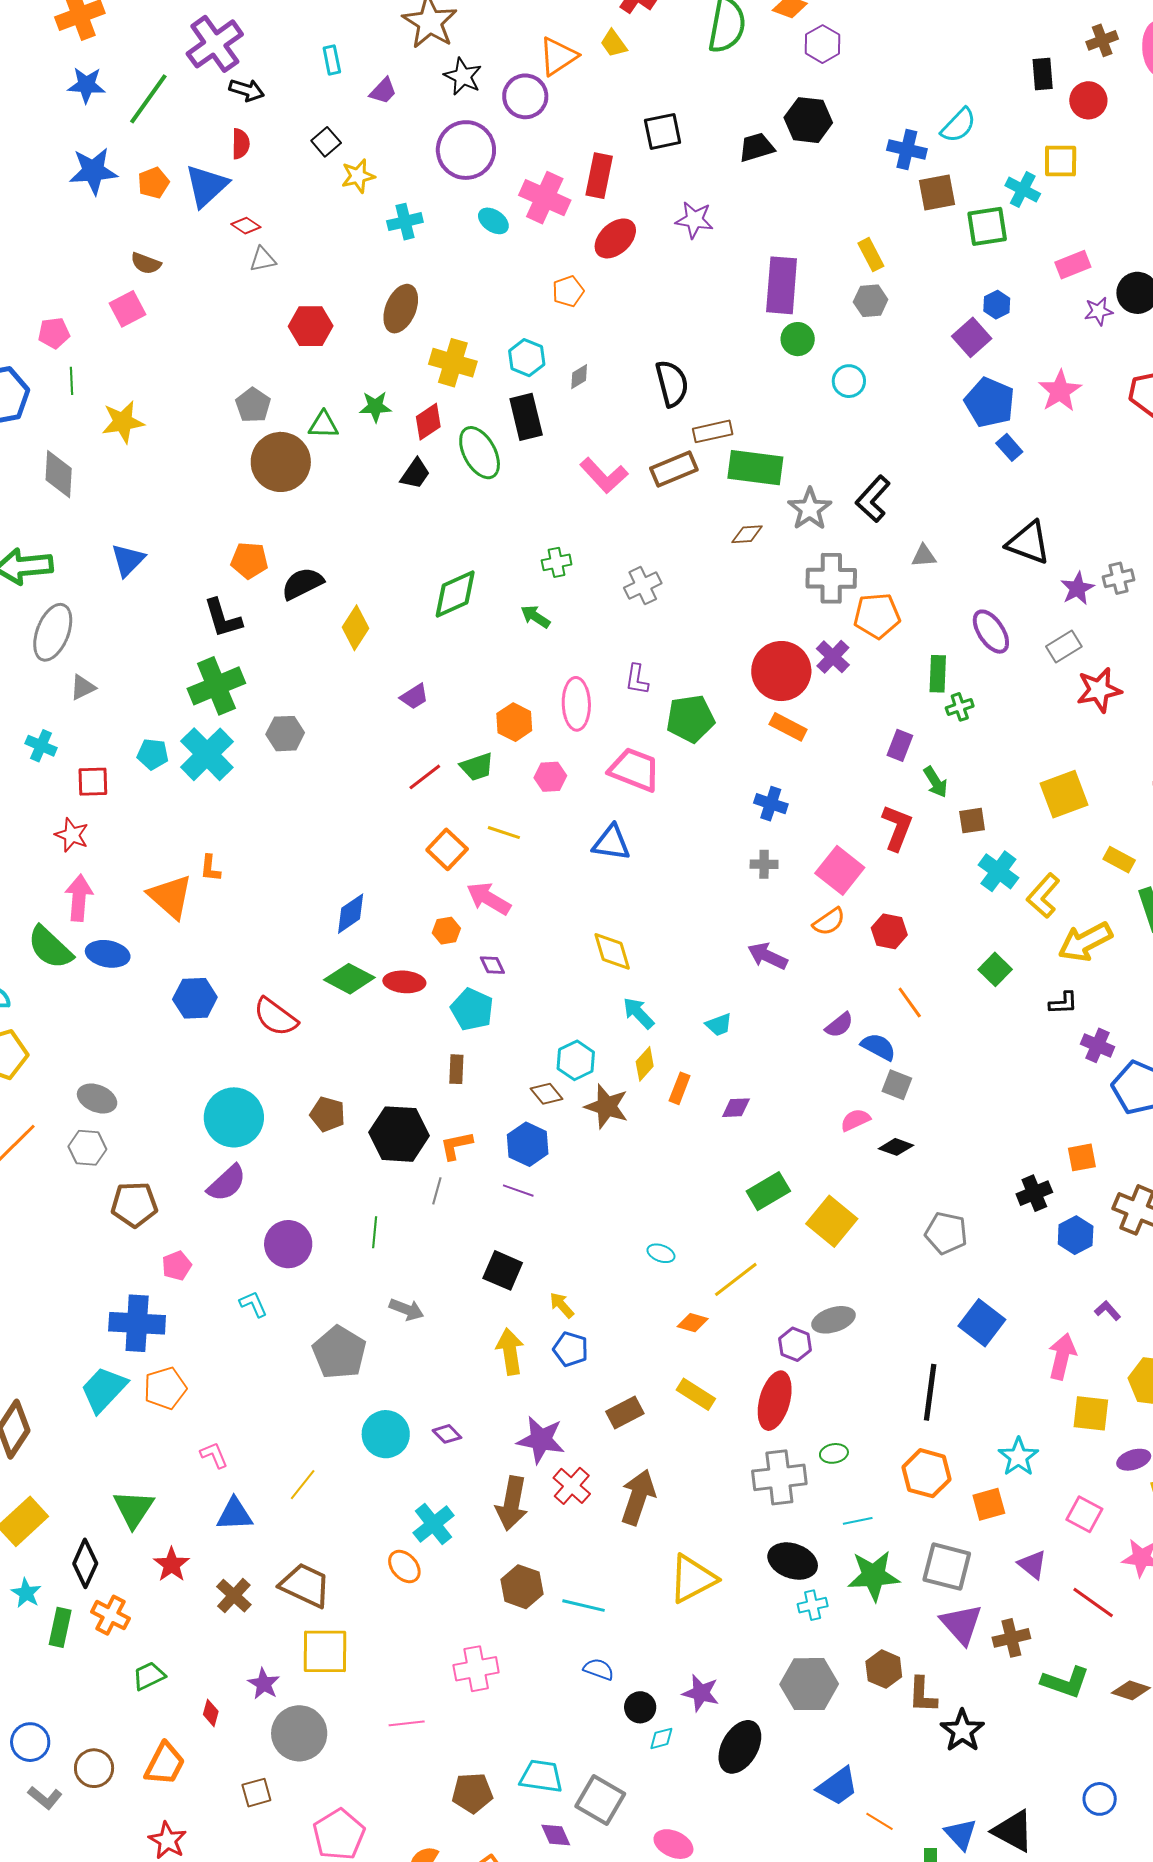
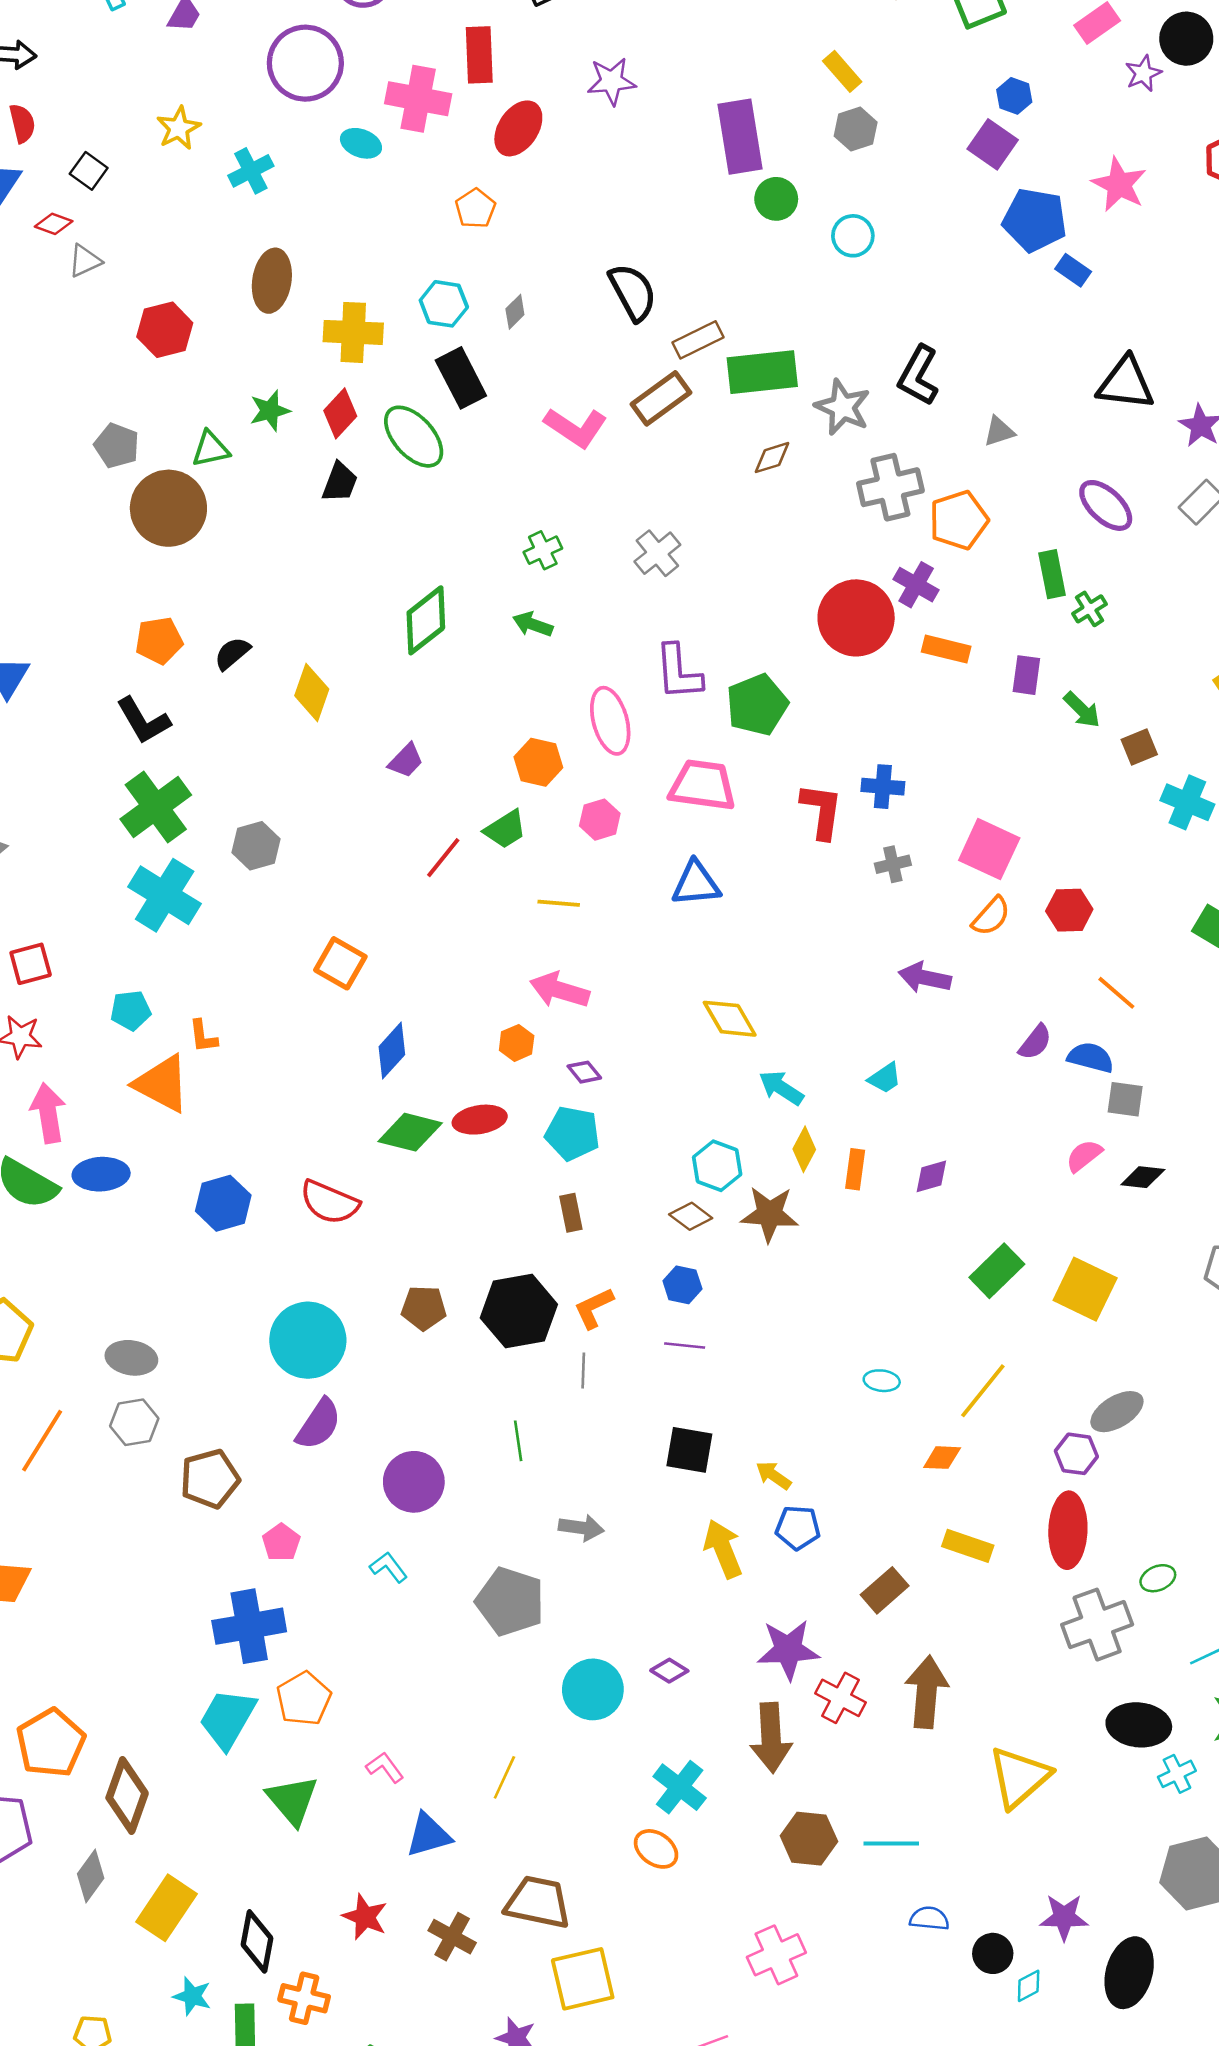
black square: (326, 142) -> (89, 171), moved
black semicircle: (302, 584) -> (232, 653), size x0.7
purple L-shape: (637, 679) -> (678, 672), size x1.5
orange rectangle: (788, 727) -> (946, 649), moved
cyan pentagon: (153, 754) -> (131, 1010), moved
red L-shape: (897, 828) -> (822, 811), moved
orange square: (447, 849) -> (340, 963), moved
blue hexagon: (528, 1144) -> (682, 1285), size x0.7
green triangle: (134, 1509) -> (292, 1800), moved

